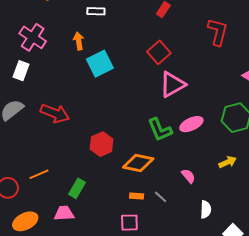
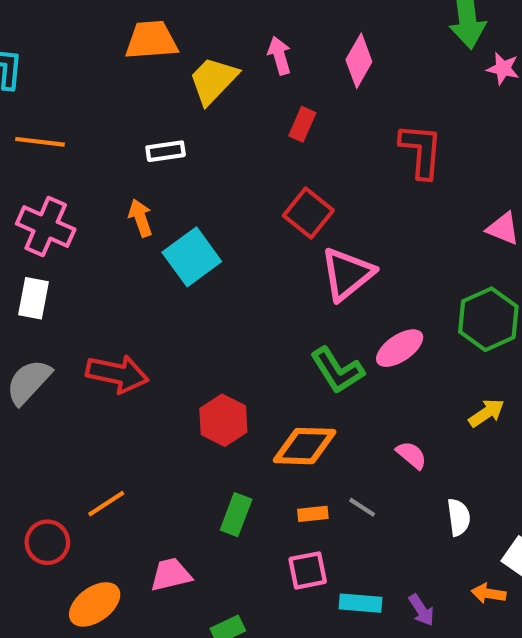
green rectangle: (77, 188) -> (236, 515), moved

